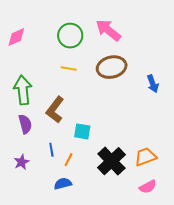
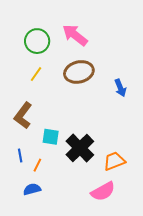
yellow line: (69, 69) -> (36, 74), turned -63
black cross: (112, 161) -> (80, 148), moved
pink semicircle: (148, 187) -> (103, 191), moved, size x1.4

